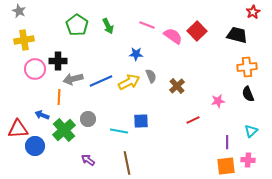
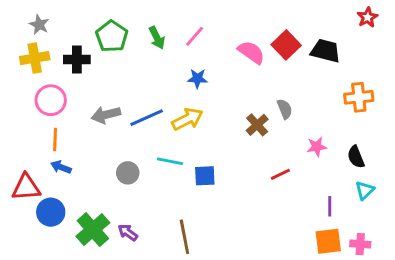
gray star: (19, 11) -> (39, 25), moved
pink line: (147, 25) -> (195, 36), moved, turned -70
black trapezoid: (237, 35) -> (325, 51), moved
black cross: (58, 61) -> (77, 60), moved
gray semicircle: (151, 76) -> (285, 109), moved
black semicircle: (248, 94) -> (356, 157), moved
orange line: (59, 97) -> (55, 139), moved
green cross: (64, 130) -> (93, 230), moved
cyan line: (119, 131) -> (170, 161), moved
pink cross: (248, 160) -> (360, 244), moved

